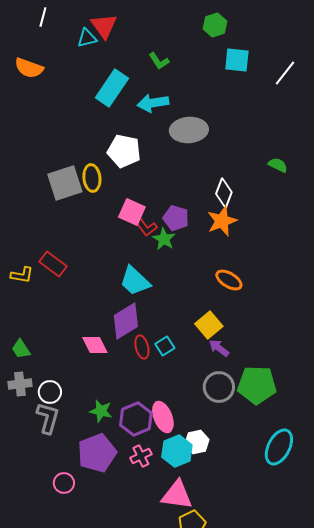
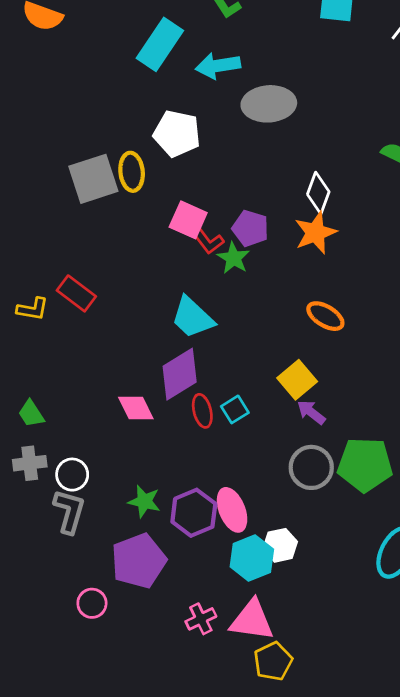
pink cross: (141, 456) -> (201, 619), moved

